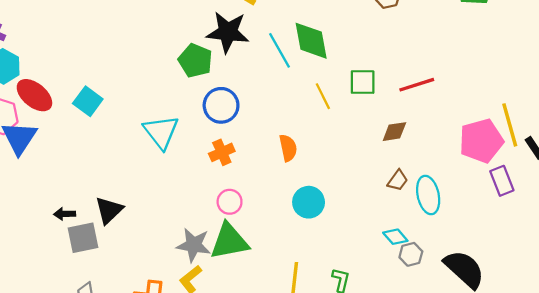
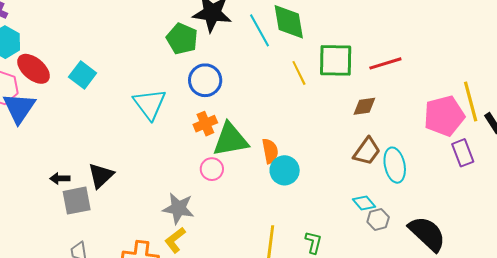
green square: (363, 82) -> (336, 60), size x1.4
orange semicircle: (288, 148) -> (270, 151), moved
brown trapezoid: (398, 180) -> (367, 151), size x1.4
green triangle: (229, 241) -> (230, 140), moved

